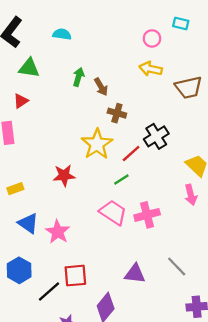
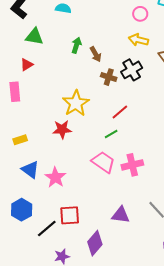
black cross: (156, 136) -> (132, 70), moved
yellow star: (97, 144) -> (76, 103), moved

